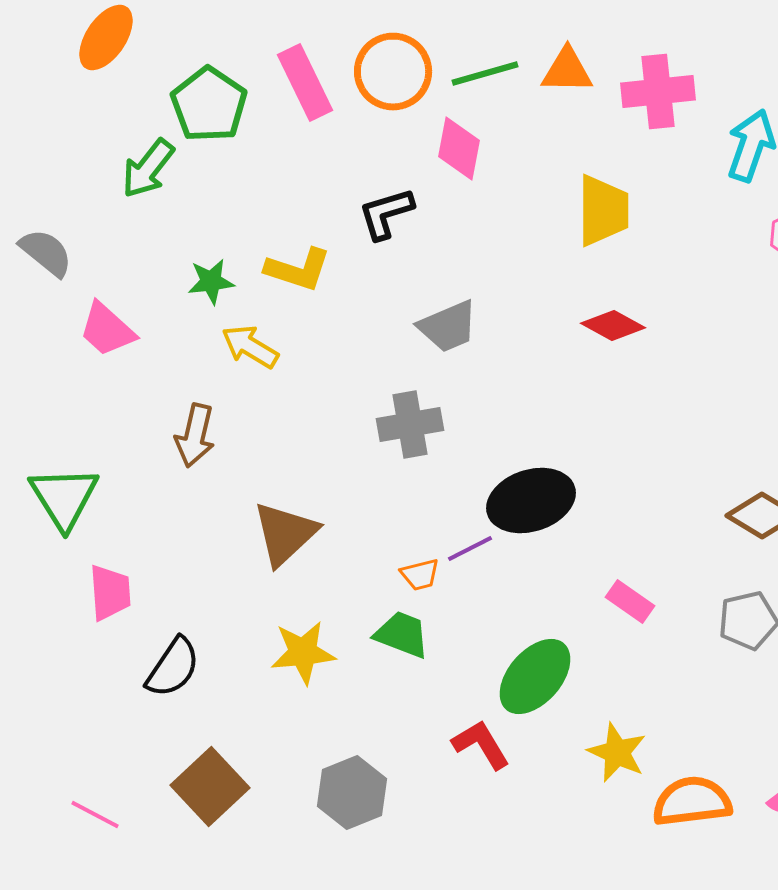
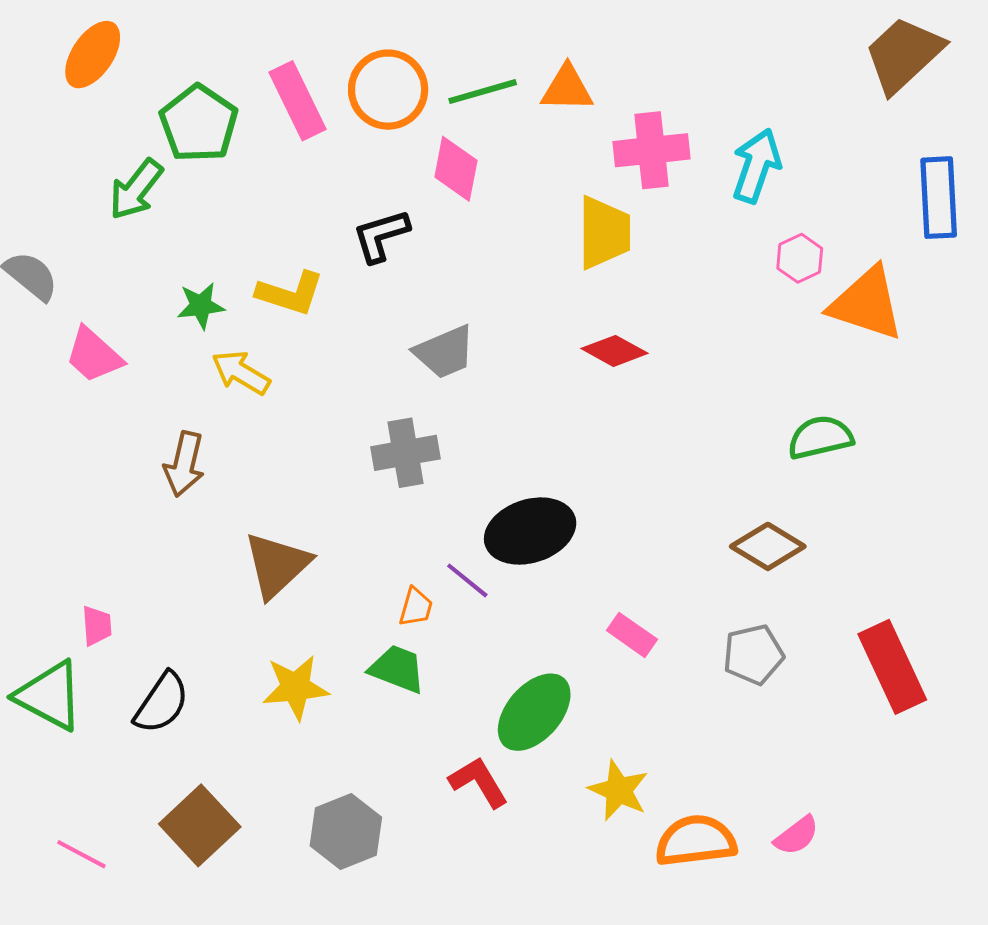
pink cross: (658, 92) -> (651, 150), moved
green triangle: (64, 498) -> (49, 696), moved, turned -30
purple line: (470, 548) -> (467, 580), turned 66
orange trapezoid: (420, 574) -> (416, 607), turned -60
pink trapezoid: (110, 592) -> (97, 626), size x0.7

